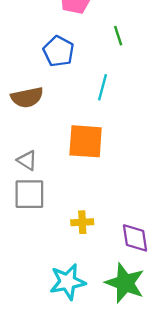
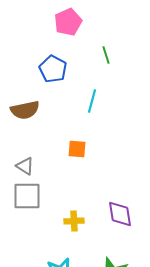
orange square: (86, 141) -> (77, 149), size x0.6
purple diamond: (135, 238) -> (120, 214), moved

